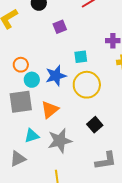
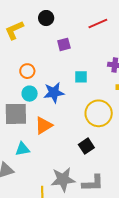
orange circle: (21, 65) -> (27, 71), moved
yellow circle: (87, 85) -> (99, 113), moved
gray star: (60, 141) -> (63, 179), moved

